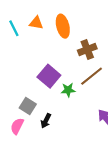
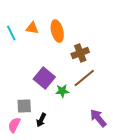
gray square: (28, 106) -> (24, 106), turned -35

